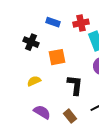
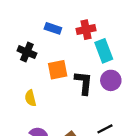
yellow semicircle: (34, 81) -> (30, 98), turned -80
black L-shape: (75, 85) -> (84, 83), moved

